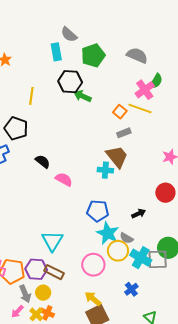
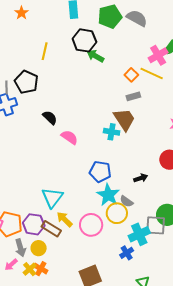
gray semicircle: (137, 55) -> (137, 18), moved
cyan cross: (141, 258) -> (139, 234), moved, turned 30
yellow arrow: (93, 299) -> (65, 219), moved

